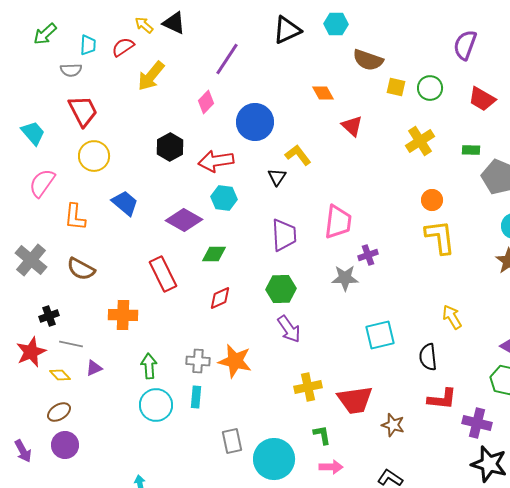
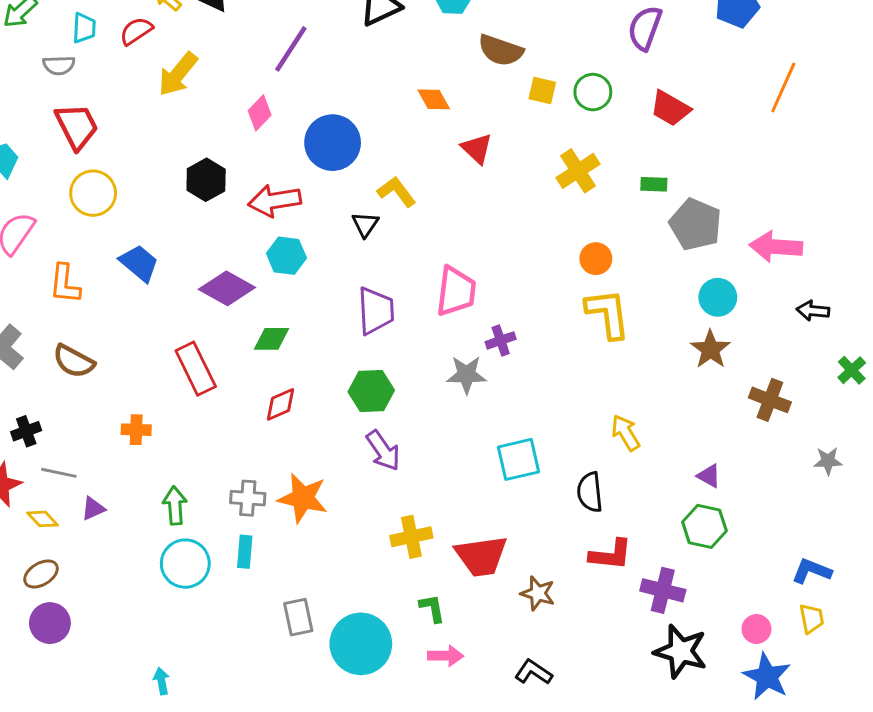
orange cross: (123, 315) -> (136, 430), size x0.7

